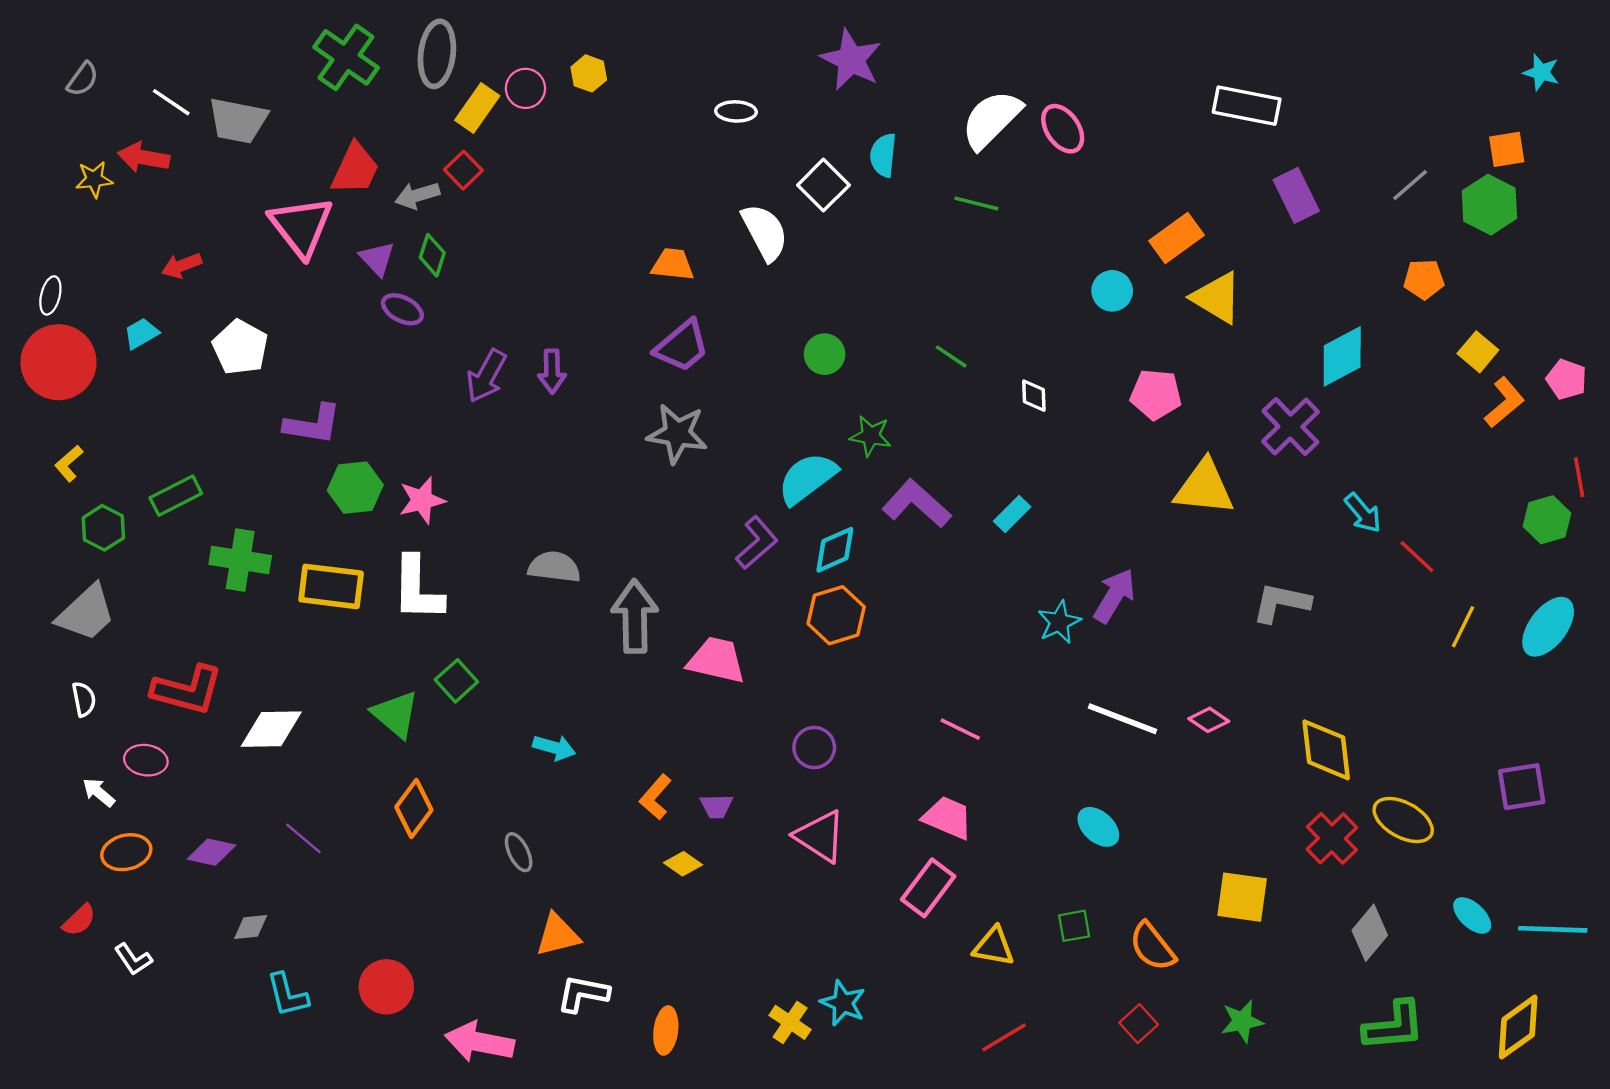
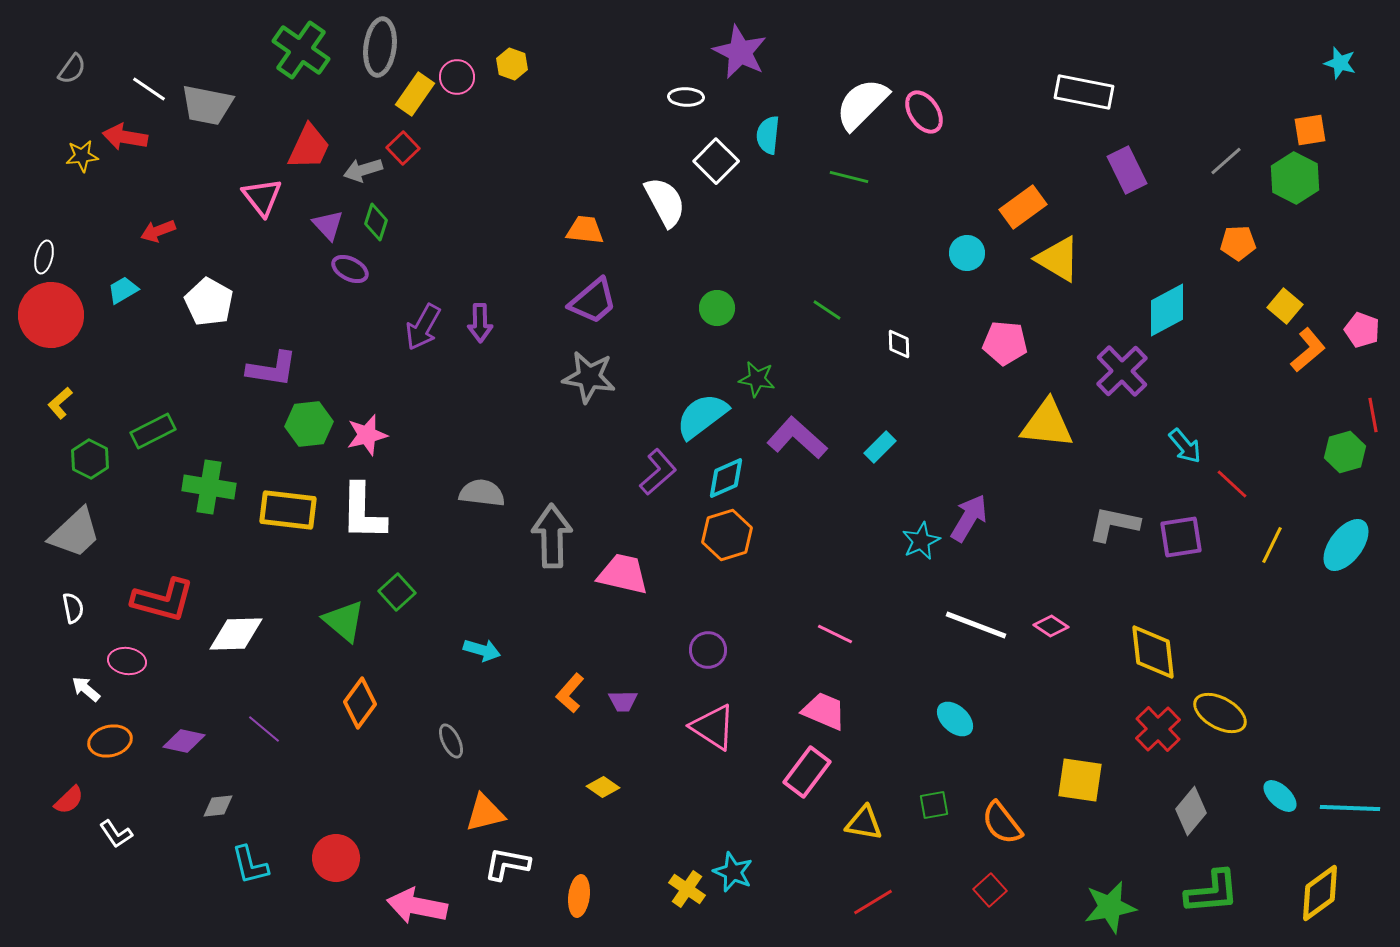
white ellipse: (736, 111) -> (686, 97), moved
pink triangle: (301, 226) -> (262, 197), size x0.7
purple square: (1522, 787) -> (1181, 537), moved
yellow diamond: (683, 864) -> (603, 787), moved
green star: (1242, 1021) -> (1110, 907), moved, size x1.4

